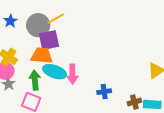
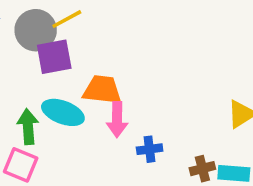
orange trapezoid: (42, 56) -> (102, 90), moved
pink arrow: (72, 74) -> (117, 120), moved

